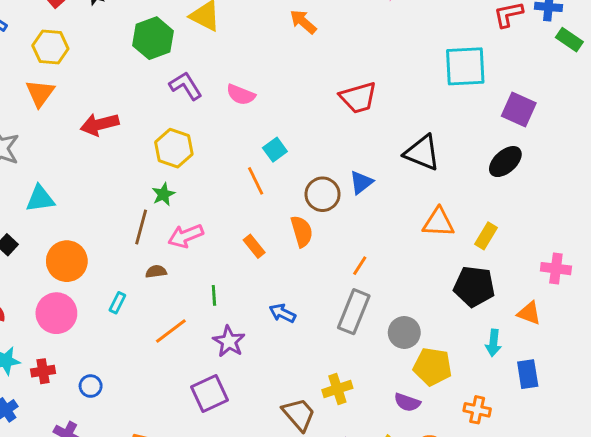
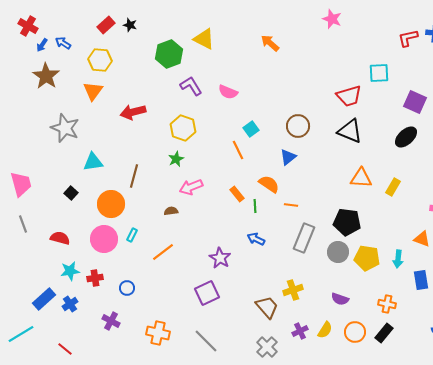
cyan square: (465, 66) -> (379, 73), size x0.7
red trapezoid: (358, 98) -> (349, 96), moved
blue triangle: (361, 182) -> (288, 157), moved
brown circle: (323, 194) -> (298, 126), moved
brown line: (141, 227) -> (134, 176), moved
orange semicircle: (302, 231) -> (269, 184), turned -40
orange line: (360, 266) -> (291, 205), moved, turned 64
black pentagon: (474, 286) -> (347, 222), moved
green line: (214, 295) -> (255, 206), moved
cyan rectangle: (117, 303) -> (132, 235), moved
orange line: (171, 331) -> (163, 252), moved
yellow pentagon: (433, 367) -> (367, 258), moved

